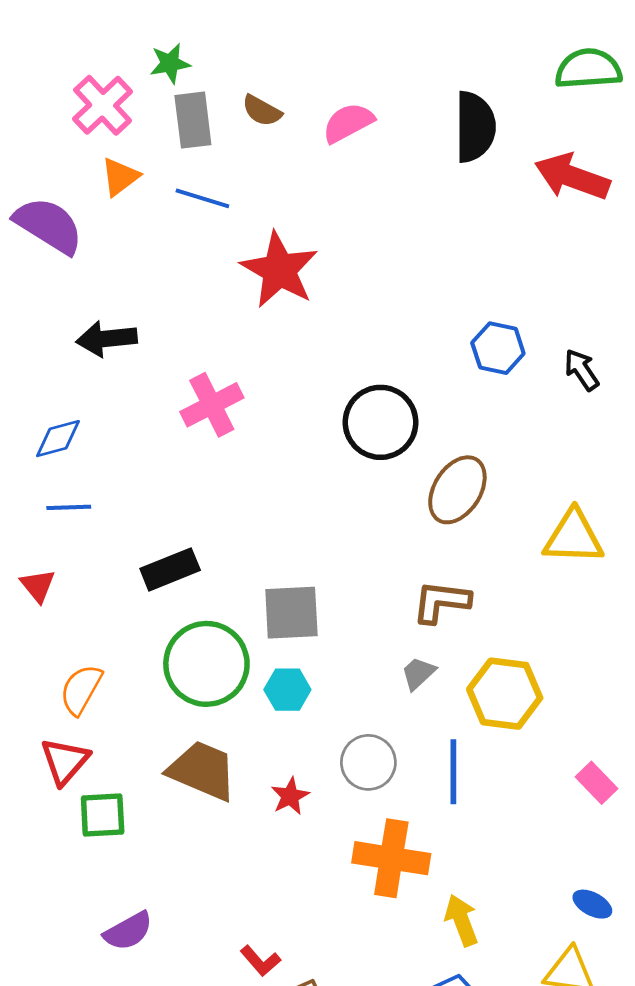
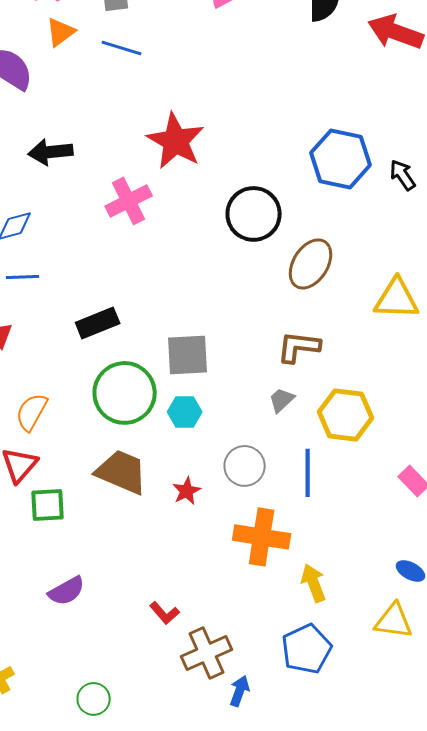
red star: (279, 270) -> (176, 141), moved
blue hexagon: (498, 348) -> (341, 159), size x1.5

